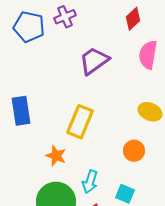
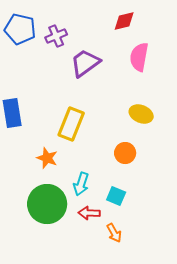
purple cross: (65, 17) -> (56, 36), moved
red diamond: (133, 19) -> (124, 21), turned 30

